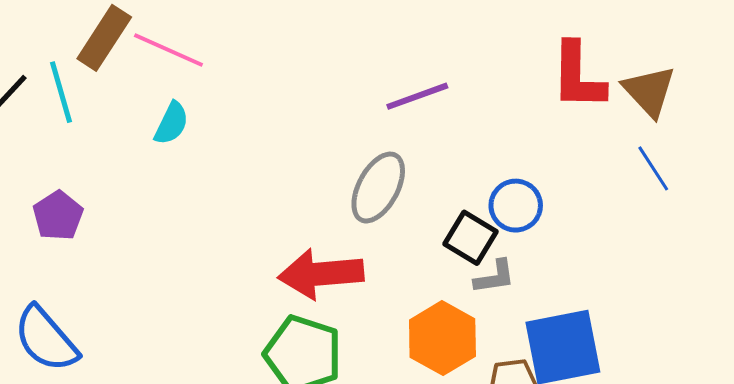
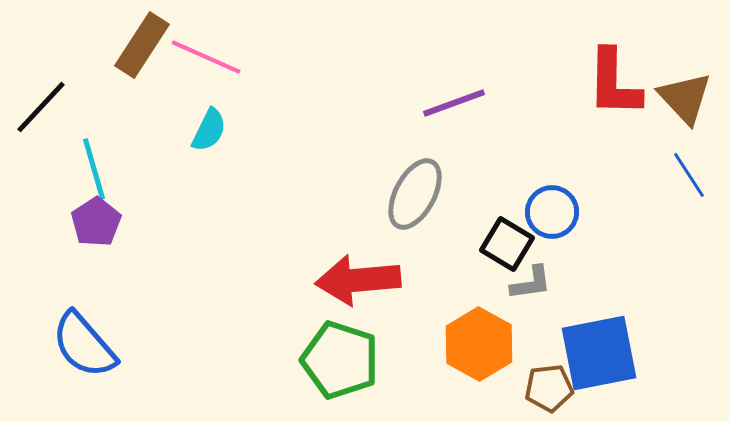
cyan line: (61, 92) -> (94, 169), moved

